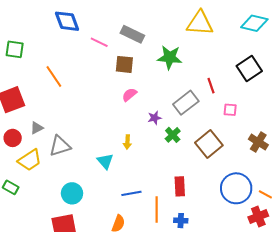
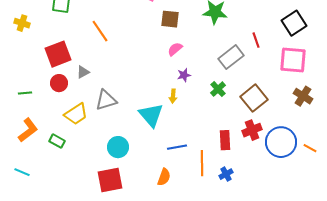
pink square: (230, 110) -> (293, 60), moved, size x2.0
purple star: (155, 118) -> (184, 75), moved
gray triangle: (37, 128) -> (83, 72), moved
red circle: (13, 138) -> (59, 83), moved
cyan triangle: (105, 161) -> (151, 115), size x1.5
red cross: (258, 217) -> (252, 130), moved
blue cross: (181, 221) -> (226, 174), turned -32

